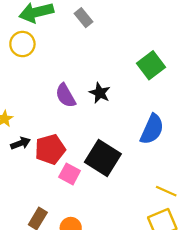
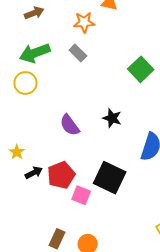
green square: (151, 65) -> (141, 69), moved
black star: (100, 93) -> (112, 118), moved

